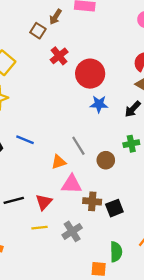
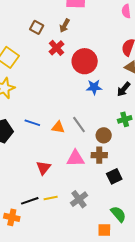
brown arrow: (56, 17) -> (65, 26), moved
orange triangle: (59, 162) -> (58, 127), moved, turned 32
black line: (14, 200) -> (30, 201), moved
brown cross: (92, 201) -> (99, 155), moved
red triangle: (44, 202) -> (43, 168), moved
green semicircle: (116, 252) -> (118, 214), turned -36

